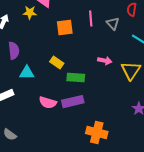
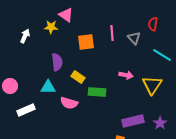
purple semicircle: (14, 51) -> (57, 62), moved
purple rectangle: (73, 102) -> (133, 121), moved
pink semicircle: (48, 103) -> (69, 103), moved

